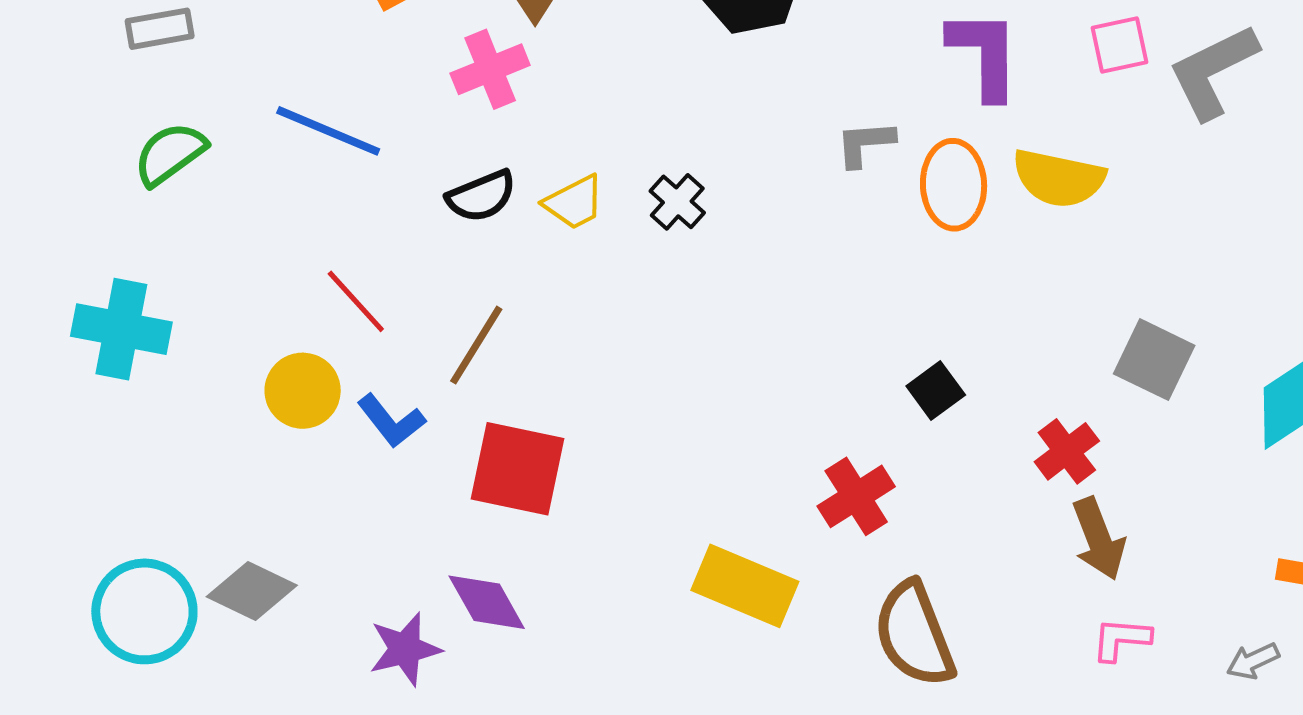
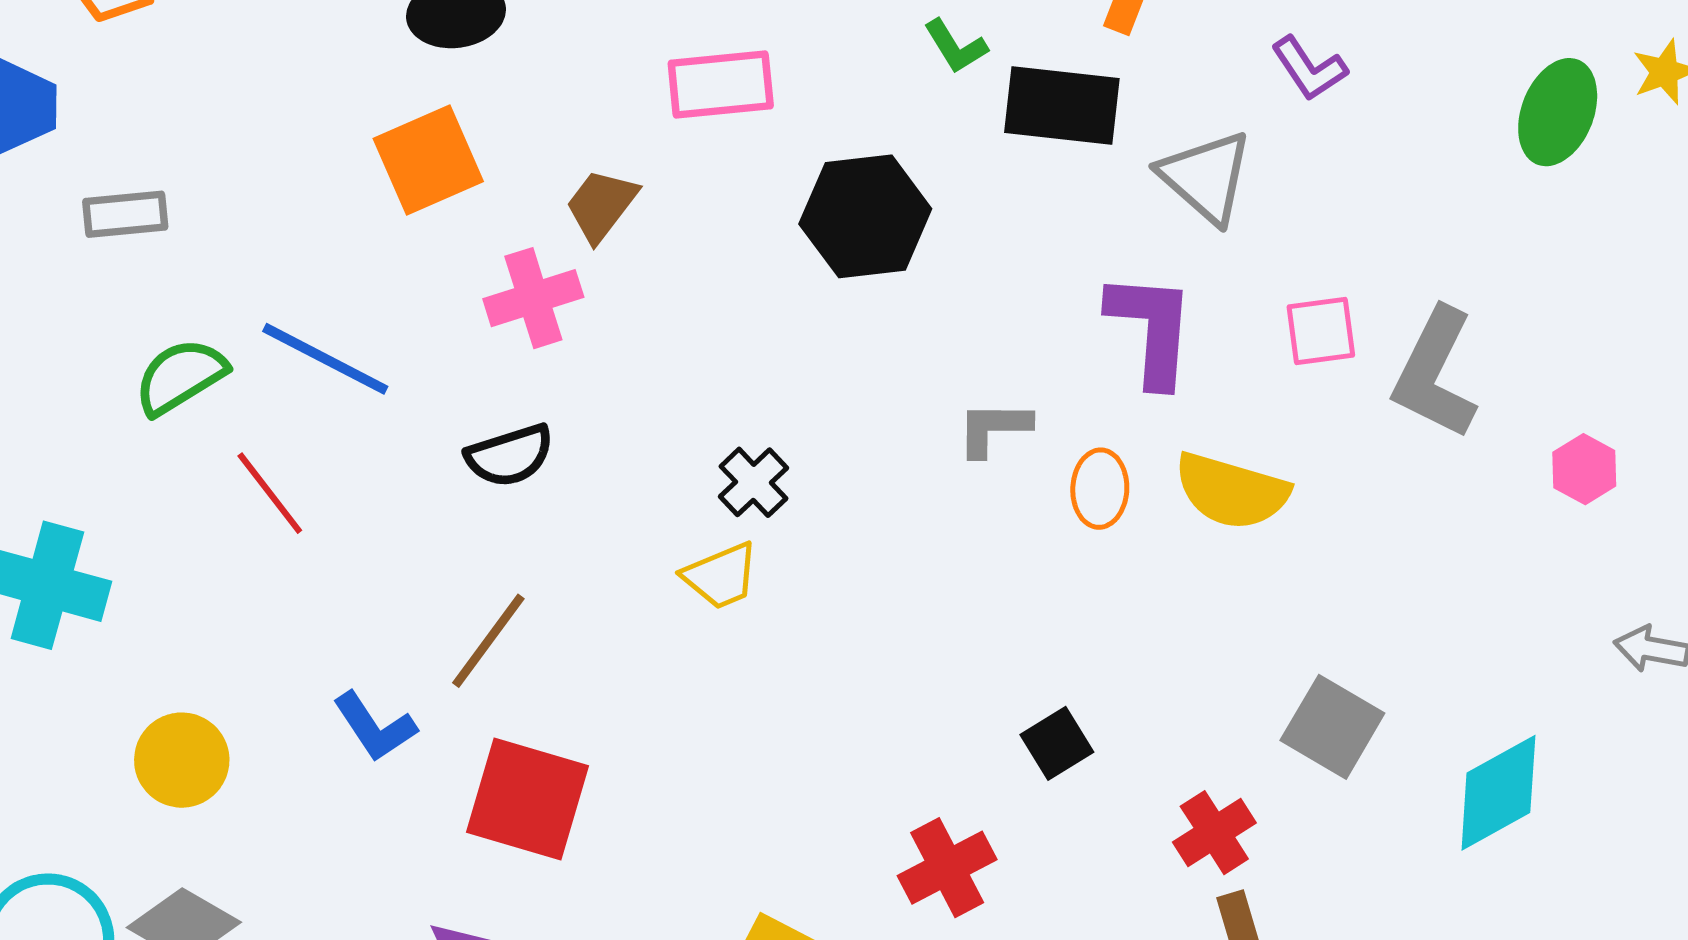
gray L-shape: (1213, 71) -> (1435, 373), turned -42
green semicircle: (170, 154) -> (180, 377), moved
orange ellipse: (954, 185) -> (1100, 489), size x0.7
yellow trapezoid: (574, 202) -> (721, 576), moved
red line: (356, 301) -> (270, 493), moved
yellow circle: (303, 391) -> (182, 760), moved

